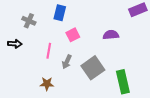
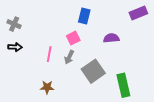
blue rectangle: (60, 13) -> (84, 16), moved
gray cross: (29, 21) -> (14, 24), moved
gray arrow: (67, 62) -> (69, 57), moved

